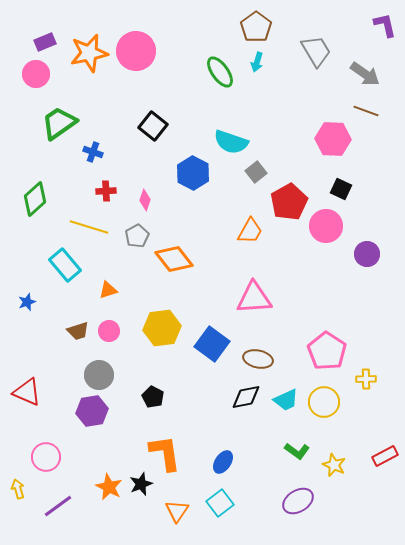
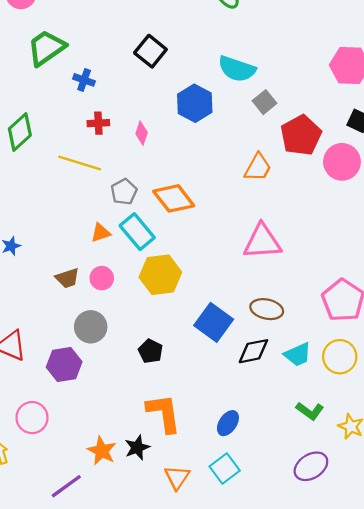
gray pentagon: (137, 236) -> (124, 192), moved
cyan rectangle: (65, 265) -> (137, 232), moved
blue square: (212, 344) -> (214, 322), moved
purple hexagon: (92, 411) -> (64, 364), moved
purple line: (58, 506) -> (66, 486), moved

